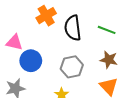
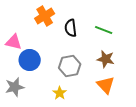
black semicircle: (73, 28) -> (71, 28), size x0.7

